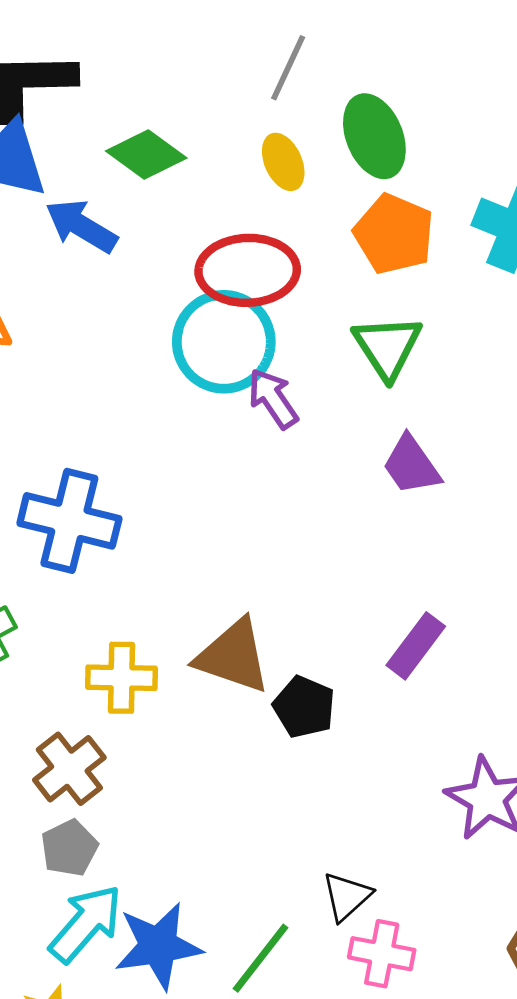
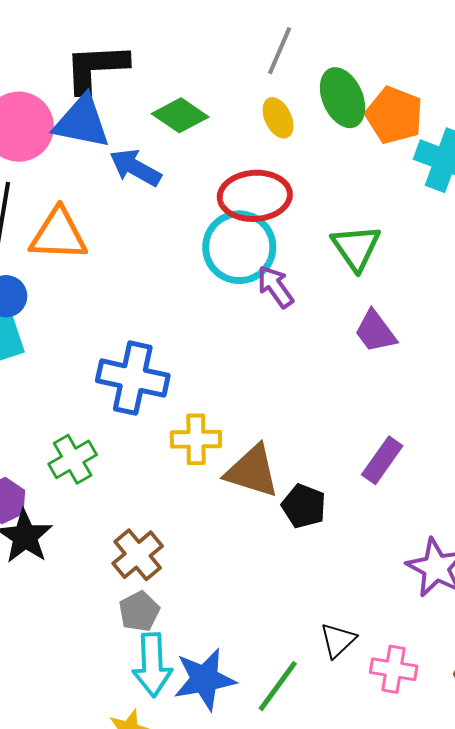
orange pentagon: (394, 234) -> (394, 115), moved
yellow cross: (122, 678) -> (196, 439), moved
cyan arrow: (86, 924) -> (152, 665), turned 138
pink cross: (382, 954) -> (394, 669), moved

